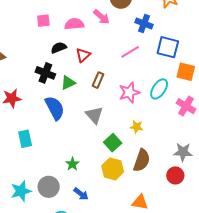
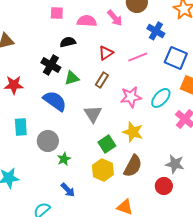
red triangle: (83, 55) -> (106, 53), moved
blue semicircle: (55, 108) -> (55, 101), turned -35
yellow star: (137, 127) -> (133, 132), size x1.5
gray circle: (49, 187) -> (48, 141), moved

